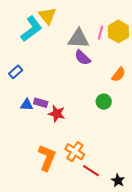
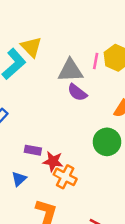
green circle: (104, 102) -> (107, 142), size x1.5
blue triangle: (27, 105) -> (19, 179), moved, turned -40
orange cross: (75, 152) -> (65, 177), moved

